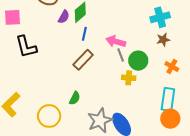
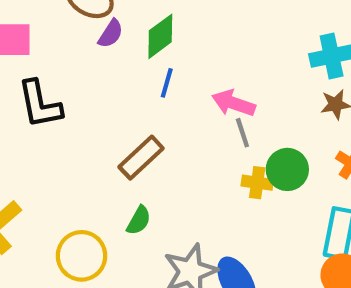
purple semicircle: (64, 17) -> (111, 34), moved
brown rectangle: (83, 60) -> (141, 158), moved
green circle: (138, 61) -> (287, 169), moved

